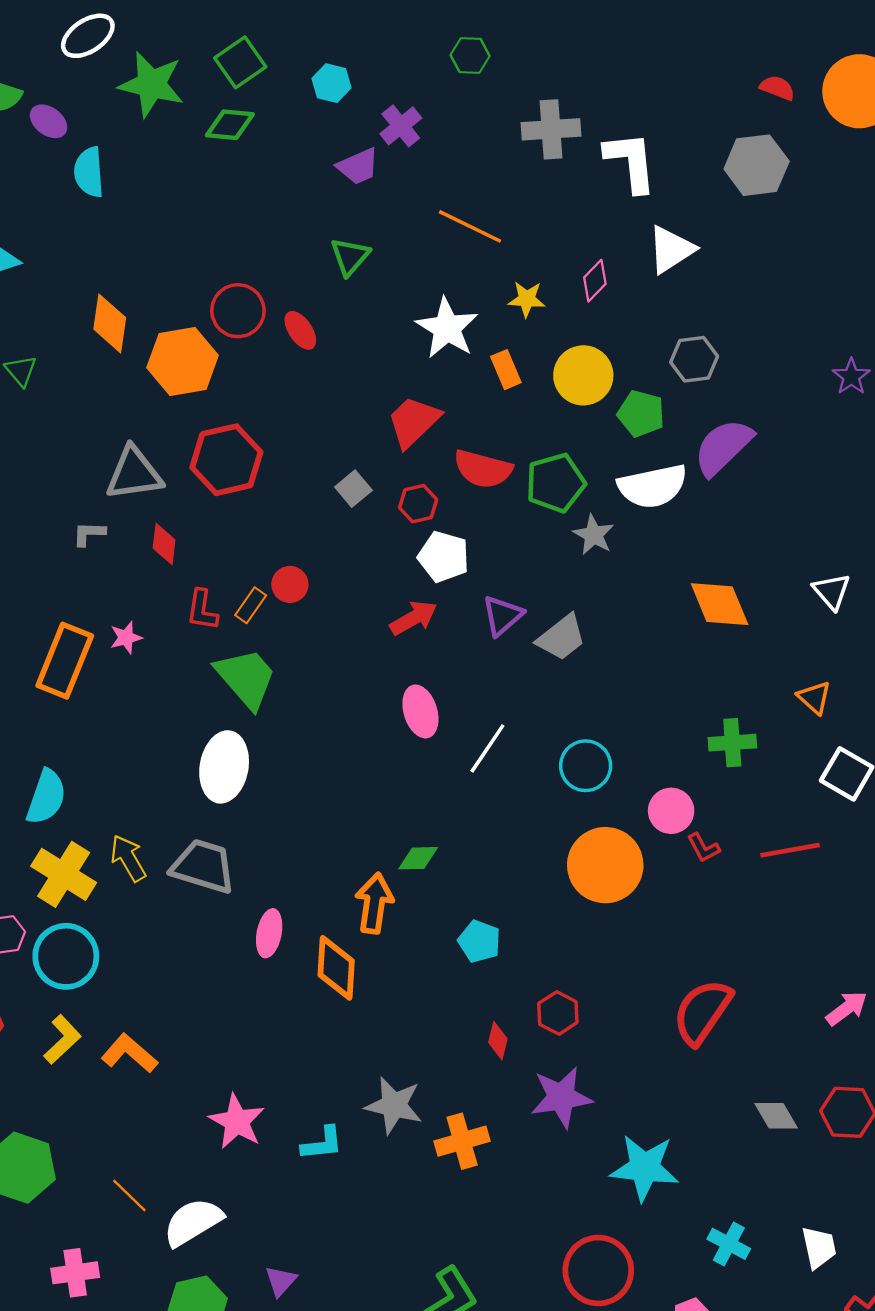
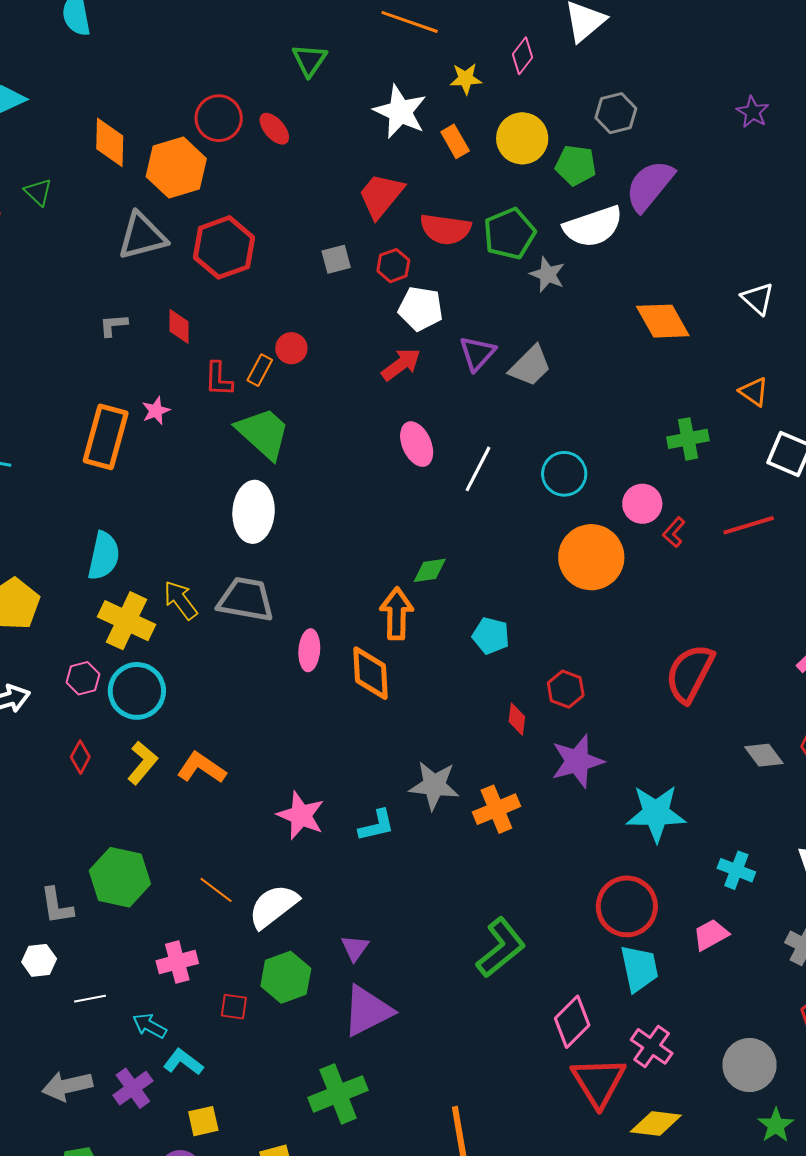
gray triangle: (134, 474) -> (142, 236), moved
gray square: (353, 489) -> (336, 259), turned 32
red L-shape: (703, 848) -> (674, 532), turned 76

